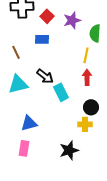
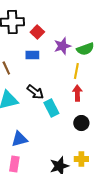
purple star: (72, 20) -> (62, 46), moved
green semicircle: (95, 33) -> (85, 49), turned -114
yellow cross: (85, 124) -> (81, 159), moved

